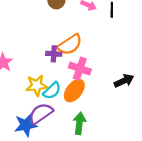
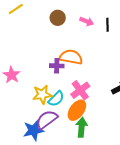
orange semicircle: (70, 45) -> (71, 57), turned -135
pink cross: (80, 69) -> (80, 90), moved, turned 36
orange ellipse: (74, 91) -> (77, 110), moved

